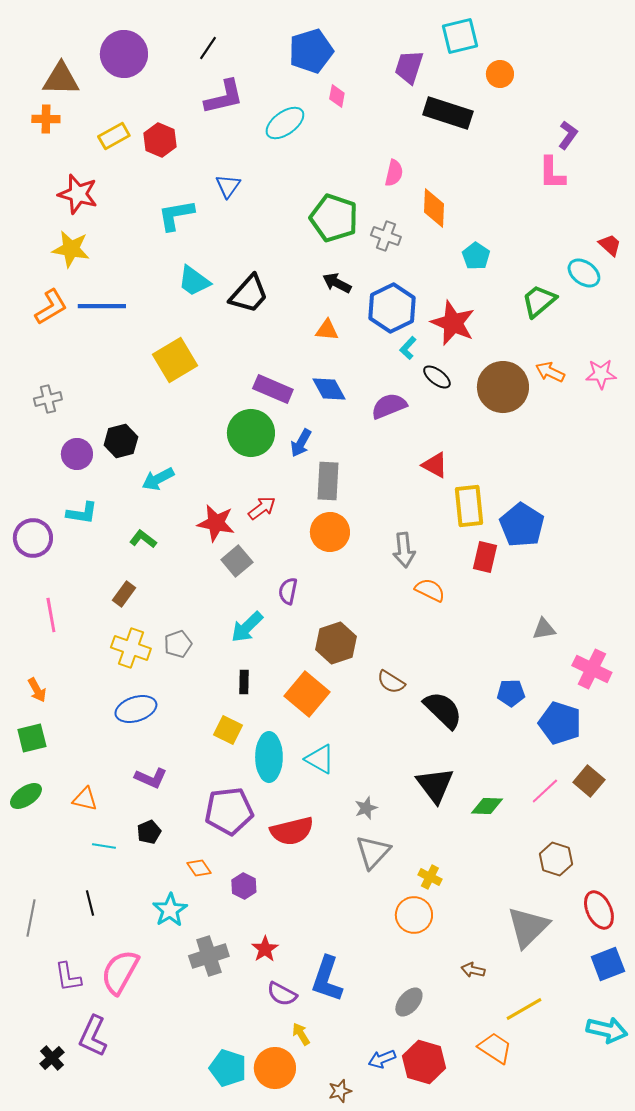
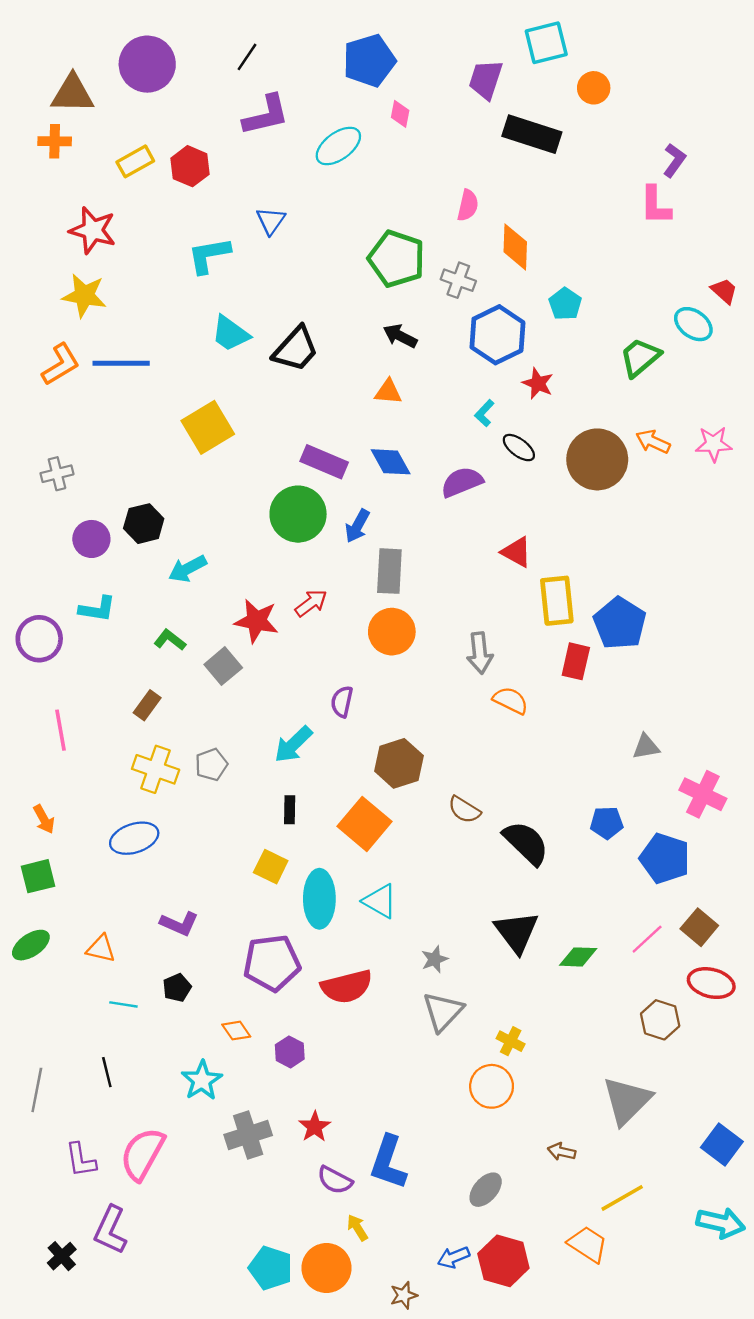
blue hexagon: (392, 308) -> (497, 335), moved
red star: (453, 323) -> (538, 383), size x0.6
gray square: (237, 561) -> (223, 666), moved
blue ellipse: (136, 709) -> (134, 838), moved
red ellipse: (599, 910) -> (711, 983), moved, turned -51
blue square: (608, 964) -> (722, 1145), turned -32

